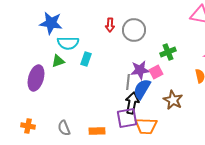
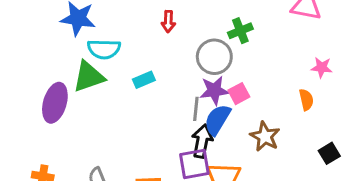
gray circle: (134, 30) -> (214, 57), moved
green cross: (168, 52) -> (240, 31), moved
cyan rectangle: (86, 59) -> (144, 80), moved, turned 48
green triangle: (58, 61) -> (89, 77), size x1.6

